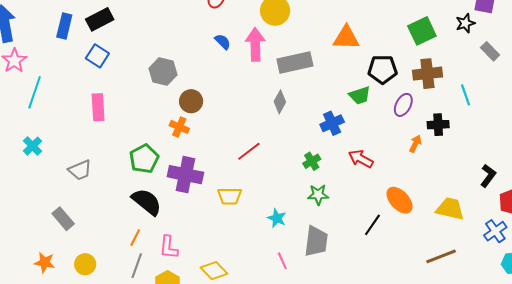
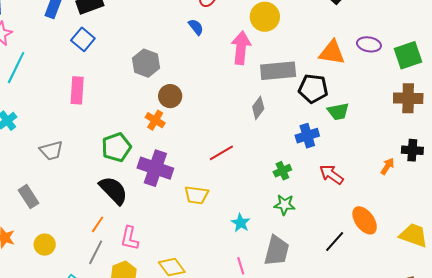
blue semicircle: (223, 42) -> (196, 27), moved
black pentagon: (383, 69) -> (313, 89), moved
purple ellipse: (403, 105) -> (369, 44), moved, turned 65

